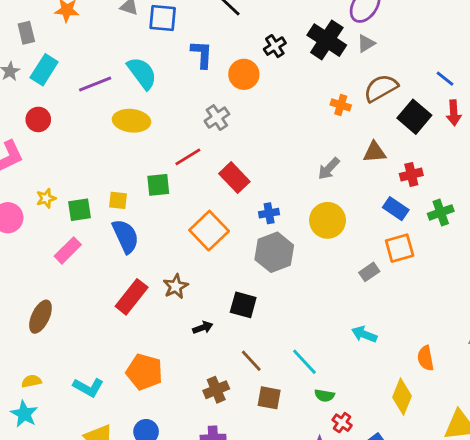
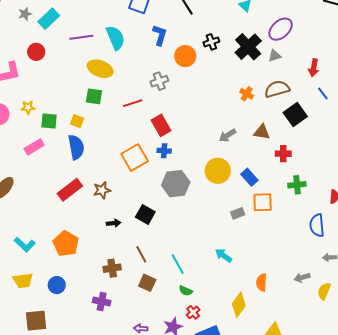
red arrow: (454, 113) -> (314, 68), moved
green square: (158, 185) -> (94, 96), moved
blue rectangle: (396, 209) -> (249, 177), moved
blue cross: (269, 213) -> (164, 151), moved

